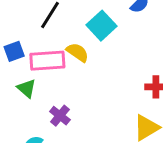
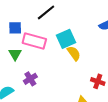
cyan square: (101, 26) -> (66, 39), moved
yellow semicircle: (78, 52) -> (74, 53), moved

